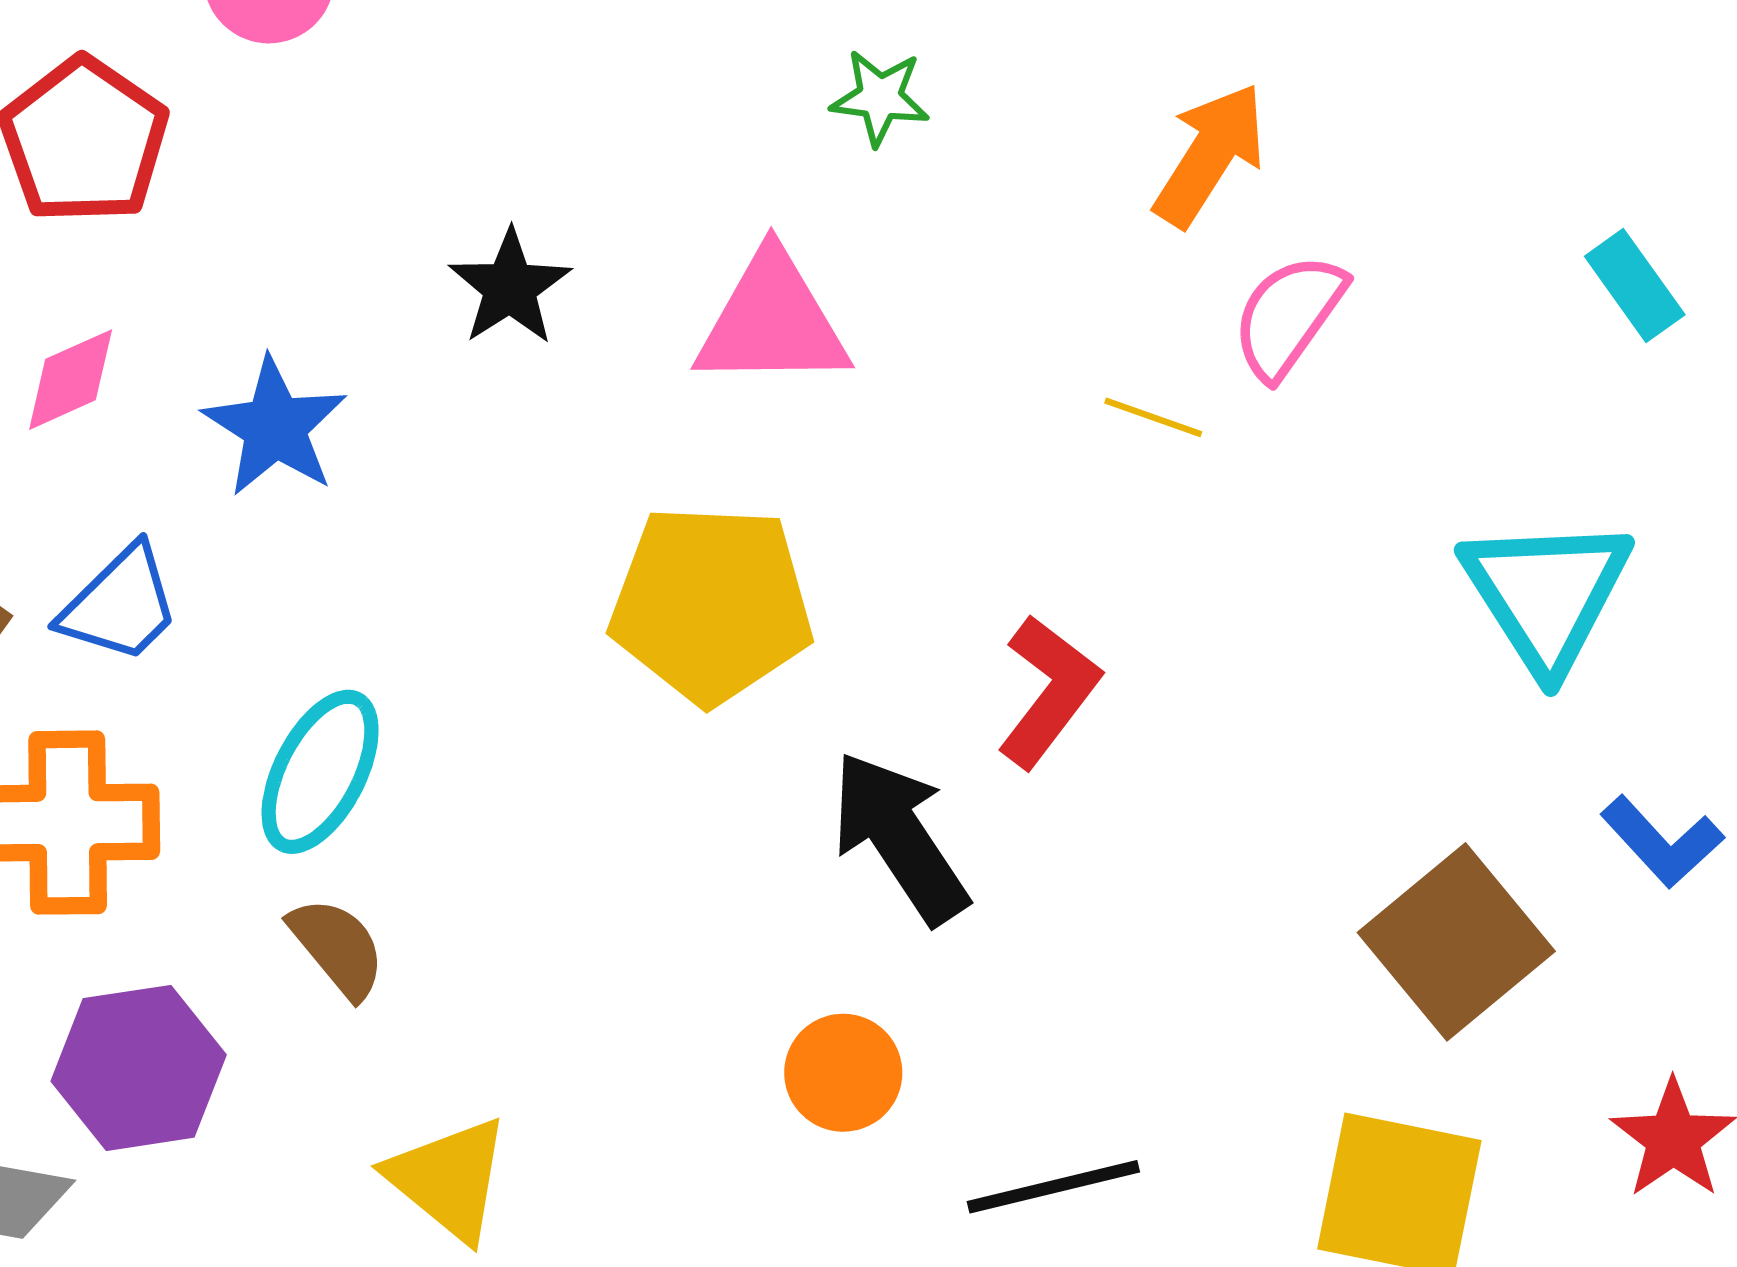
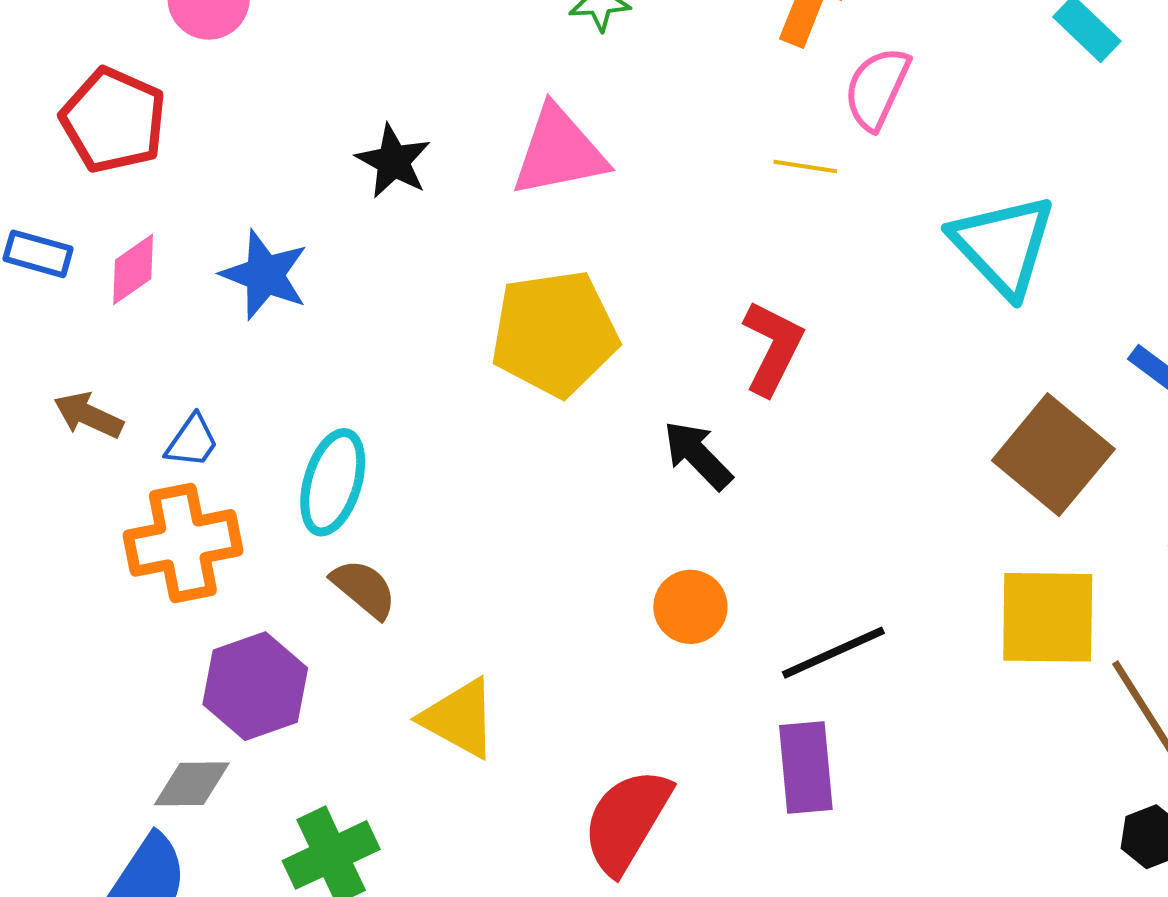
cyan triangle: (1546, 594) -> (1003, 245), moved
blue trapezoid: (120, 604) -> (192, 441), moved, size x0.7
black arrow: (900, 837) -> (698, 455), size x0.7

